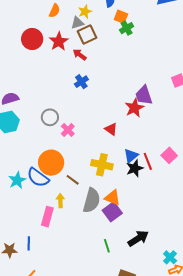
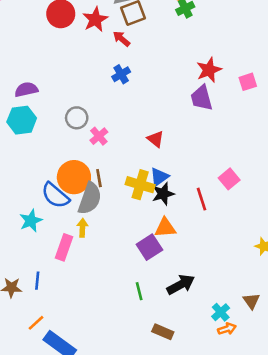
red star: (134, 108) -> (209, 70), moved
blue triangle: (131, 156) -> (159, 177), moved
red line: (148, 161) -> (201, 199), moved
black star: (135, 168) -> (163, 194), moved
cyan star: (17, 180) -> (31, 221), moved
brown line: (73, 180) -> (99, 178), moved, turned 40
orange triangle: (112, 198) -> (165, 228), moved, turned -30
gray semicircle: (92, 200) -> (90, 198), moved

